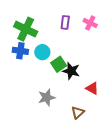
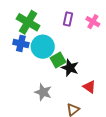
cyan circle: (42, 52) -> (43, 47), size x1.5
gray star: (47, 97) -> (43, 92), turned 30

